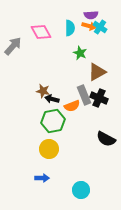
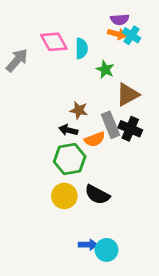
cyan semicircle: (70, 28) -> (81, 48), moved
brown star: (43, 91) -> (79, 110), moved
black semicircle: (106, 139) -> (97, 195), moved
blue arrow: (42, 178) -> (88, 245), moved

